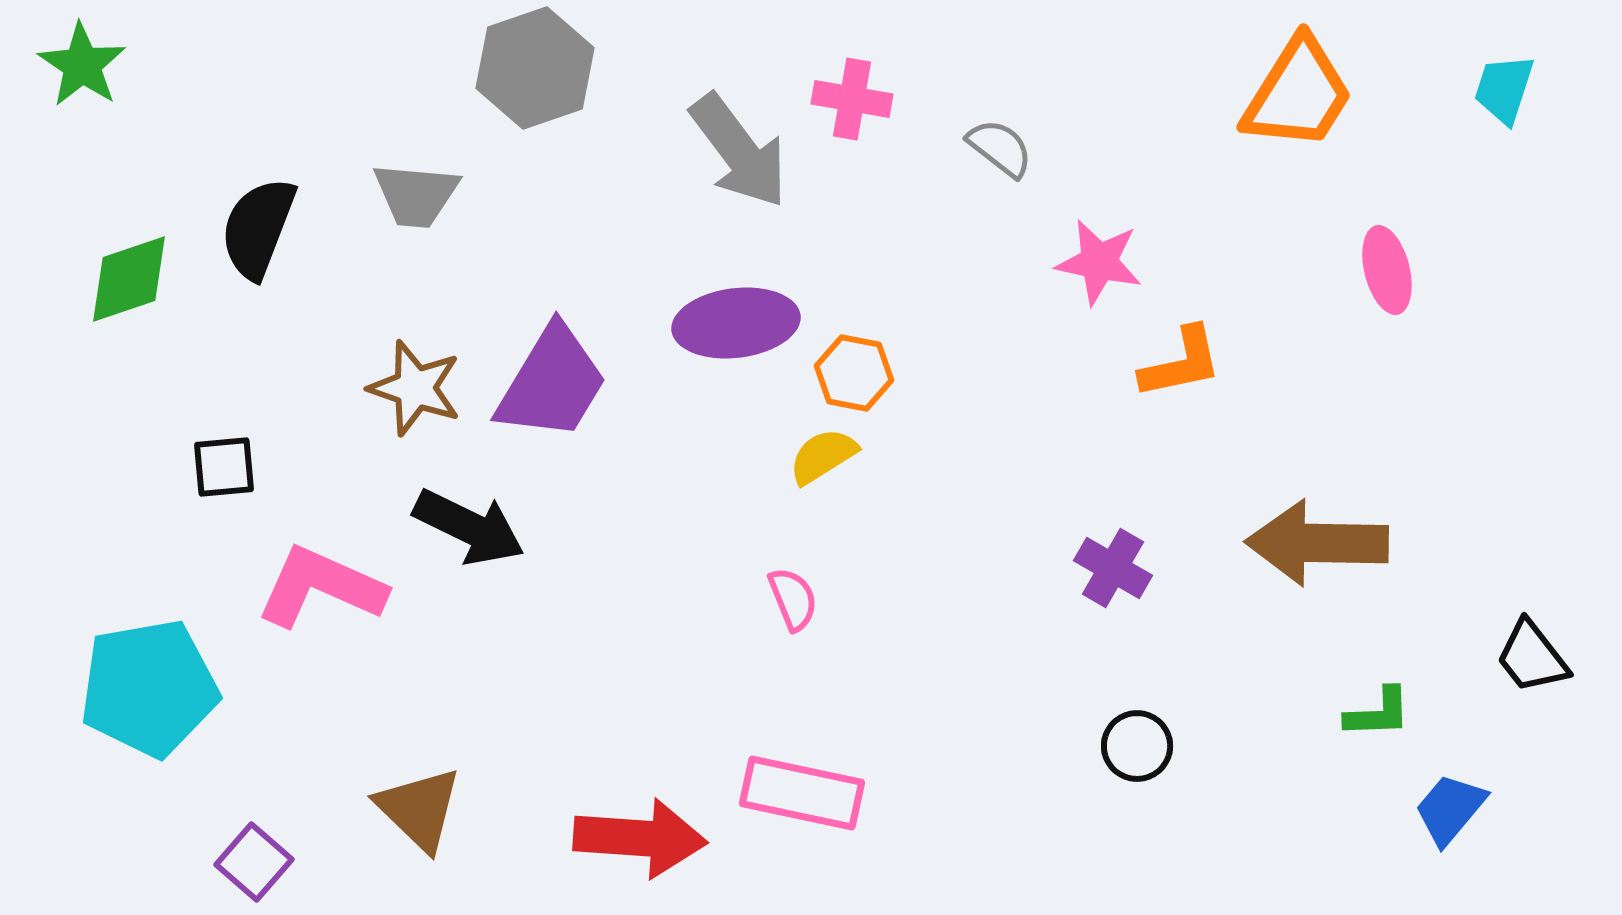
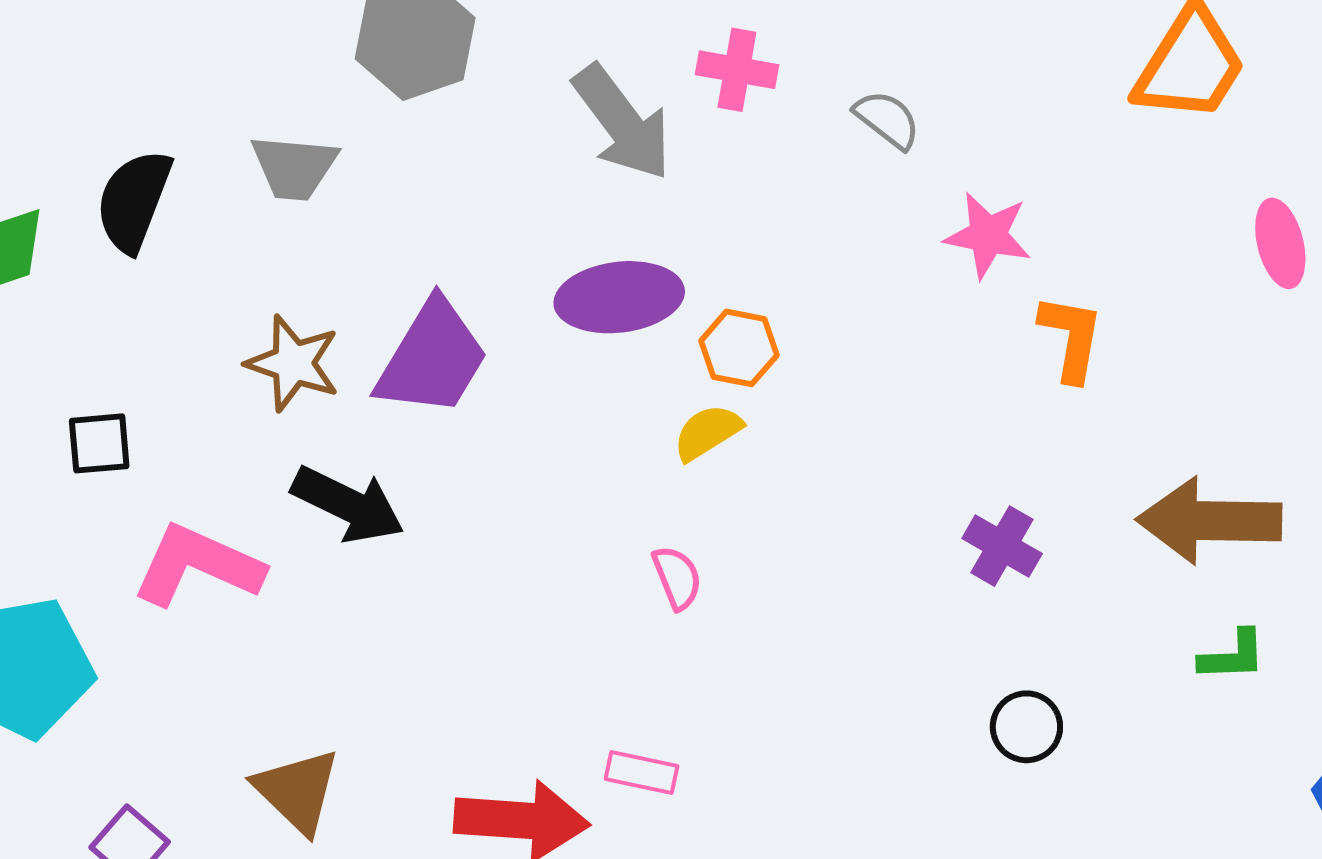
orange L-shape: (1181, 363) -> (1071, 338), turned -68
green L-shape: (1378, 713) -> (1233, 656), moved
pink rectangle: (802, 793) -> (642, 773), moved, size x0.6

